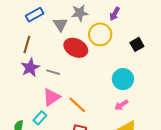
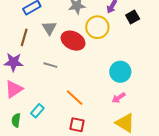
gray triangle: (60, 24) -> (49, 28), moved
black square: (137, 44) -> (133, 17), moved
purple star: (30, 68) -> (13, 62), moved, turned 30
pink triangle: (51, 97) -> (14, 89), moved

